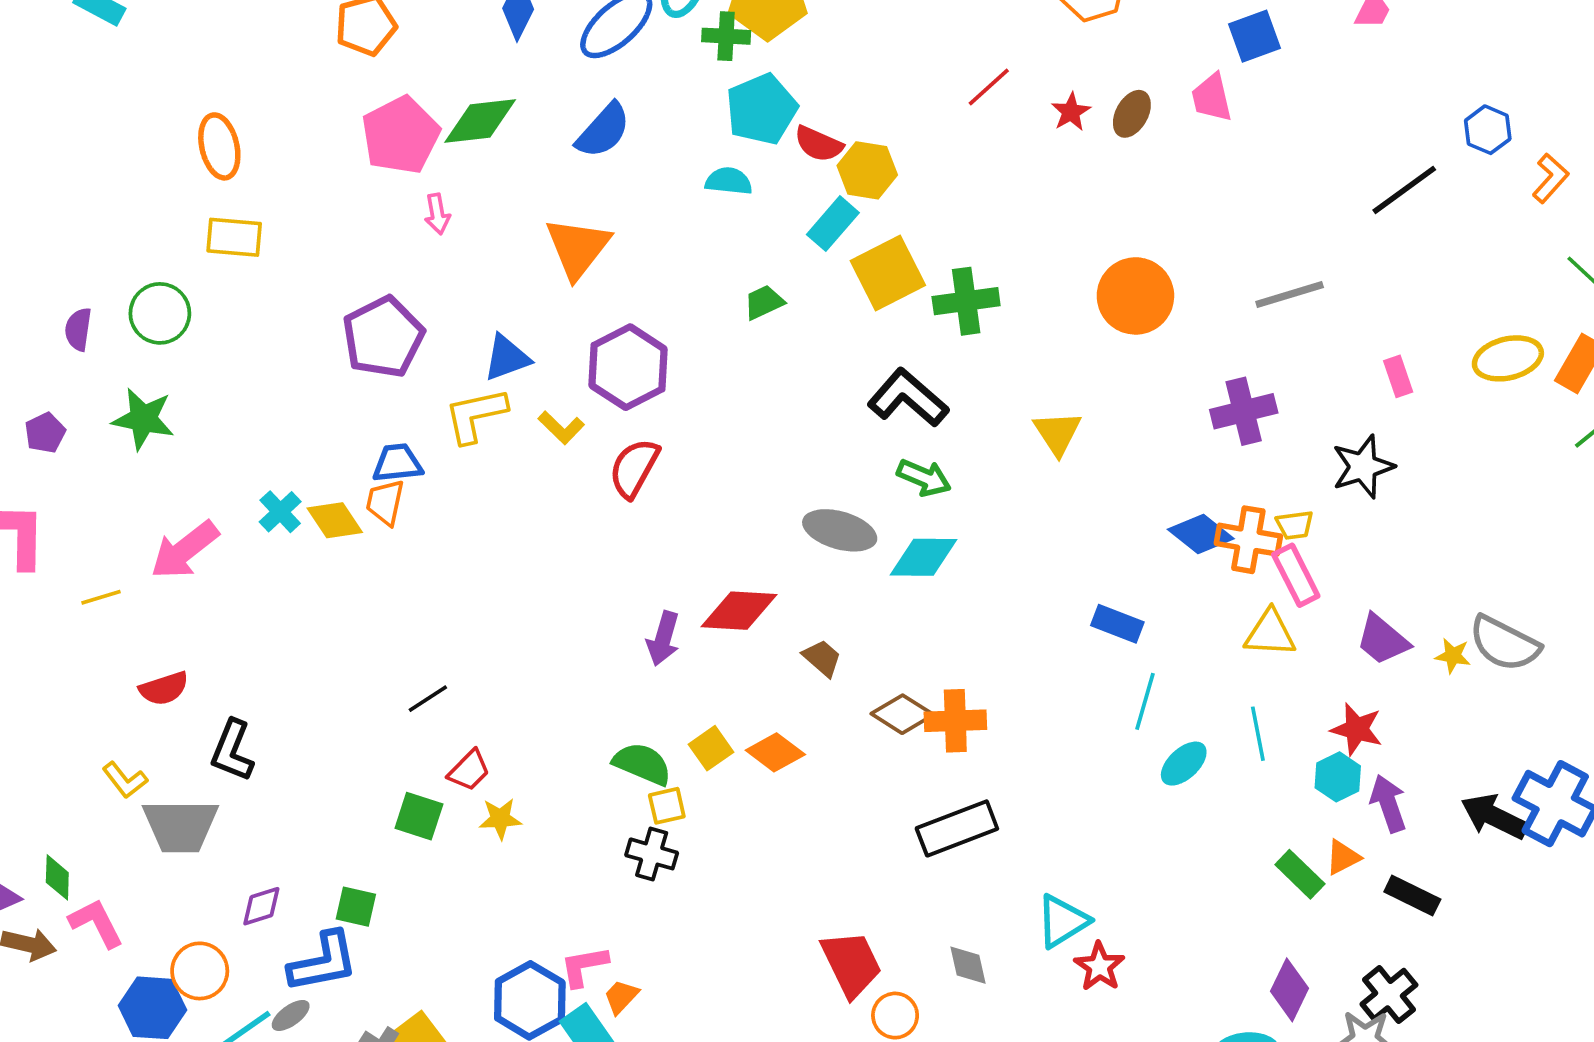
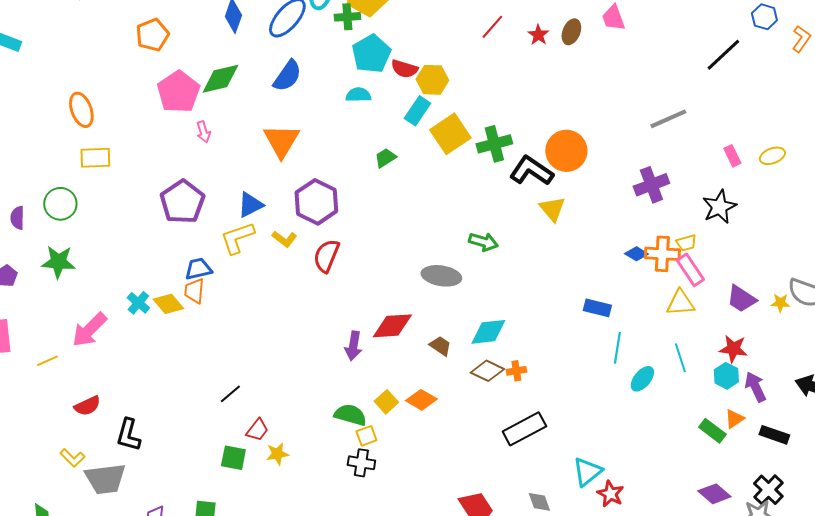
orange circle: (1135, 296) -> (566, 151), moved
yellow ellipse: (1508, 358) -> (772, 156), moved, size x0.7
black L-shape: (908, 398) -> (531, 171), moved
blue diamond: (1201, 534) -> (636, 254), size x0.7
cyan diamond: (924, 557) -> (488, 332), moved
orange cross: (955, 721) -> (516, 371), size x0.6
purple diamond: (1289, 990) -> (714, 494), turned -68

